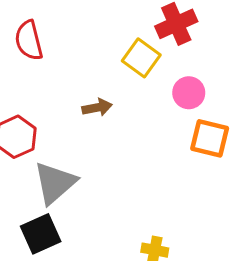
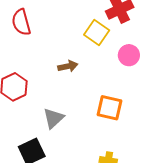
orange square: (210, 138) -> (110, 108), moved
gray triangle: (55, 183) -> (53, 118), moved, size x0.7

